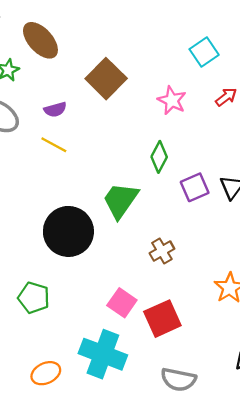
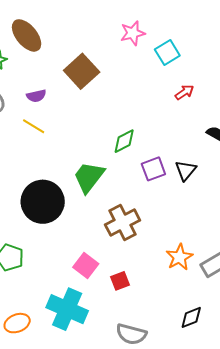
pink star: (172, 100) -> (133, 33), moved, turned 30
green diamond: (159, 157) -> (124, 141), turned 32
brown cross: (162, 251) -> (123, 223), size x1.6
red square: (162, 319) -> (120, 281), size x0.6

